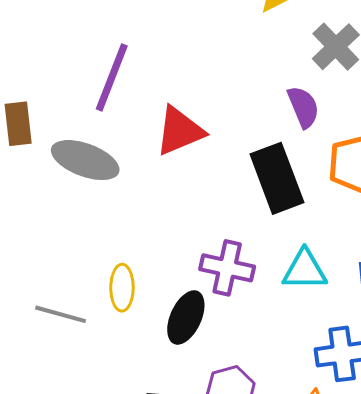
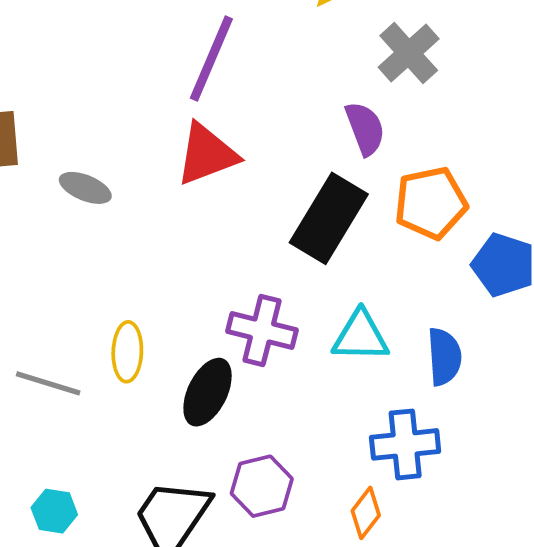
purple line: (112, 77) -> (211, 59), moved
gray ellipse: (85, 160) -> (85, 188), size x0.6
black rectangle: (277, 178) -> (329, 218), turned 50

